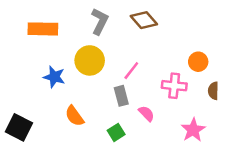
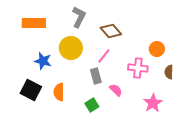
brown diamond: (144, 20) -> (111, 31), moved
orange semicircle: (74, 116) -> (59, 92), turned 36
black square: (19, 127) -> (31, 90), moved

